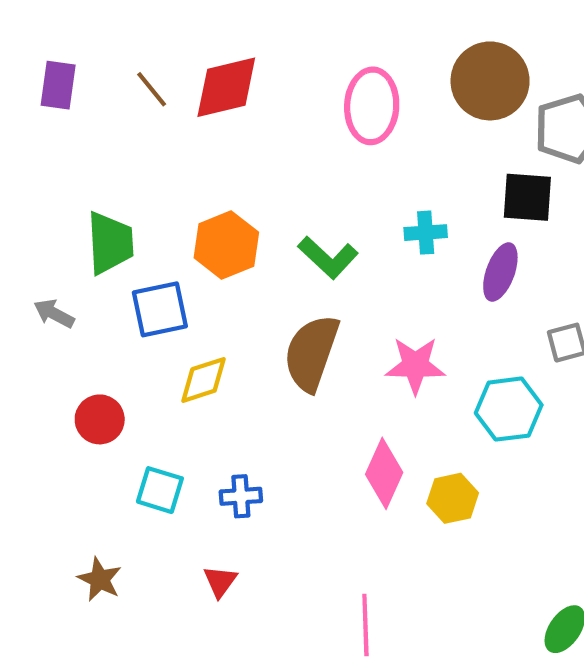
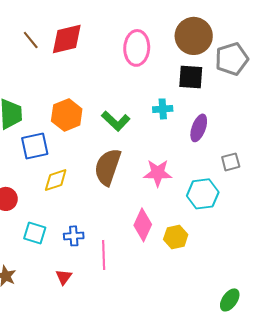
black square: (527, 197) -> (191, 77), moved
pink line: (365, 625) -> (104, 255), moved

